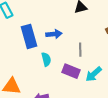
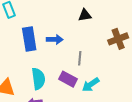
cyan semicircle: (46, 59) -> (38, 79), moved, size x1.5

